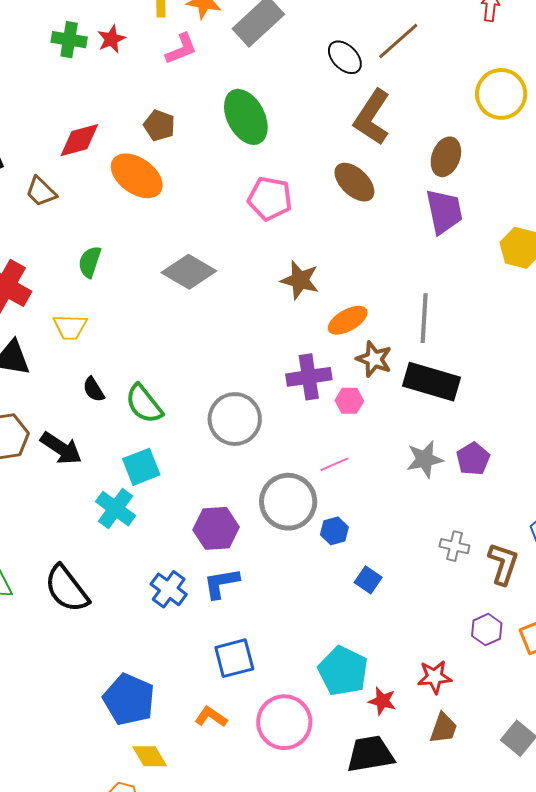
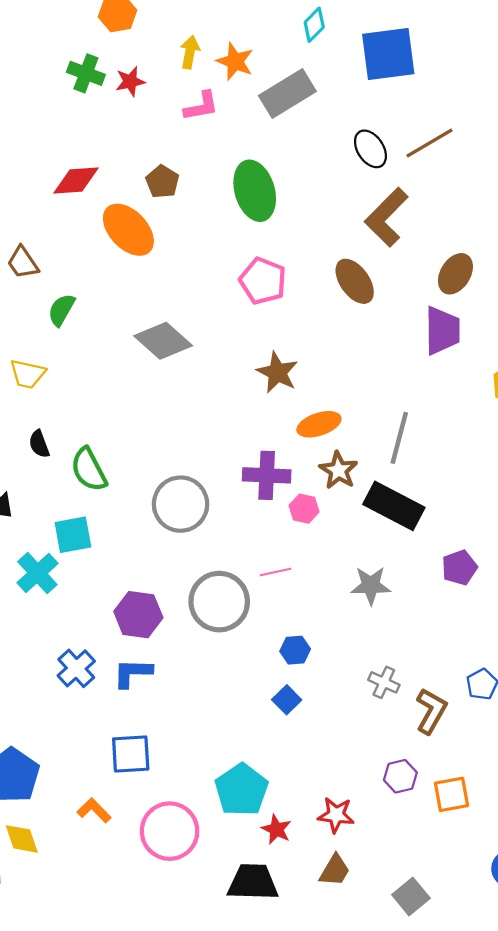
brown trapezoid: (41, 192) -> (23, 263), moved
purple pentagon: (473, 459) -> (459, 568), moved
blue hexagon: (334, 531) -> (295, 650), moved

